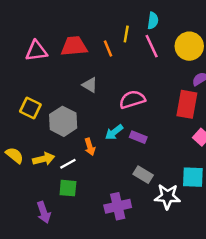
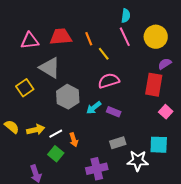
yellow line: (126, 34) -> (104, 54), moved, turned -48
gray triangle: (90, 85) -> (50, 68), moved, size x1.6
yellow square: (30, 108) -> (25, 88), turned 30
gray hexagon: (63, 121) -> (68, 97), moved
orange arrow: (90, 147) -> (74, 140), moved
gray rectangle: (143, 175) -> (118, 143), turned -49
green square: (68, 188) -> (56, 154), turned 35

